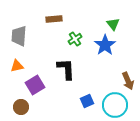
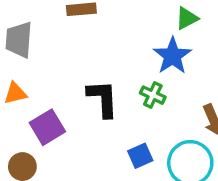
green triangle: (113, 24) -> (187, 18), turned 40
green cross: (75, 39) -> (153, 95), moved, turned -32

